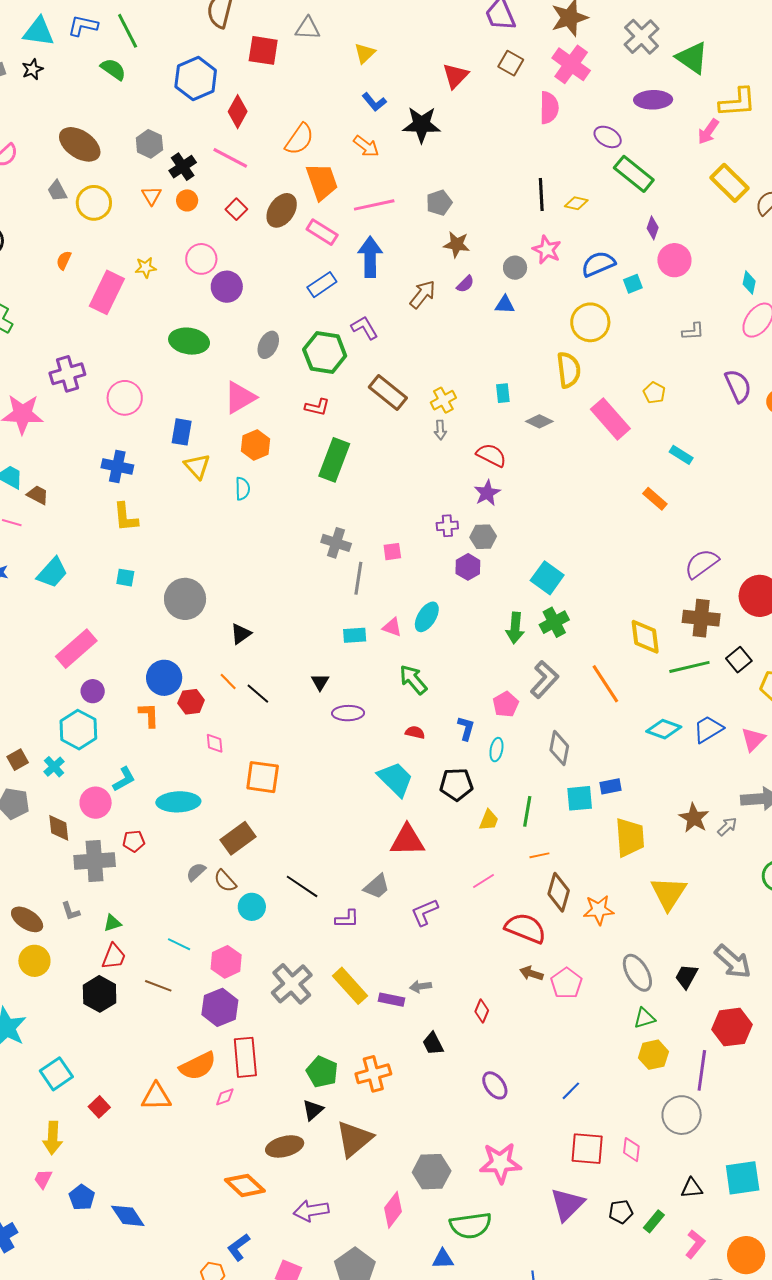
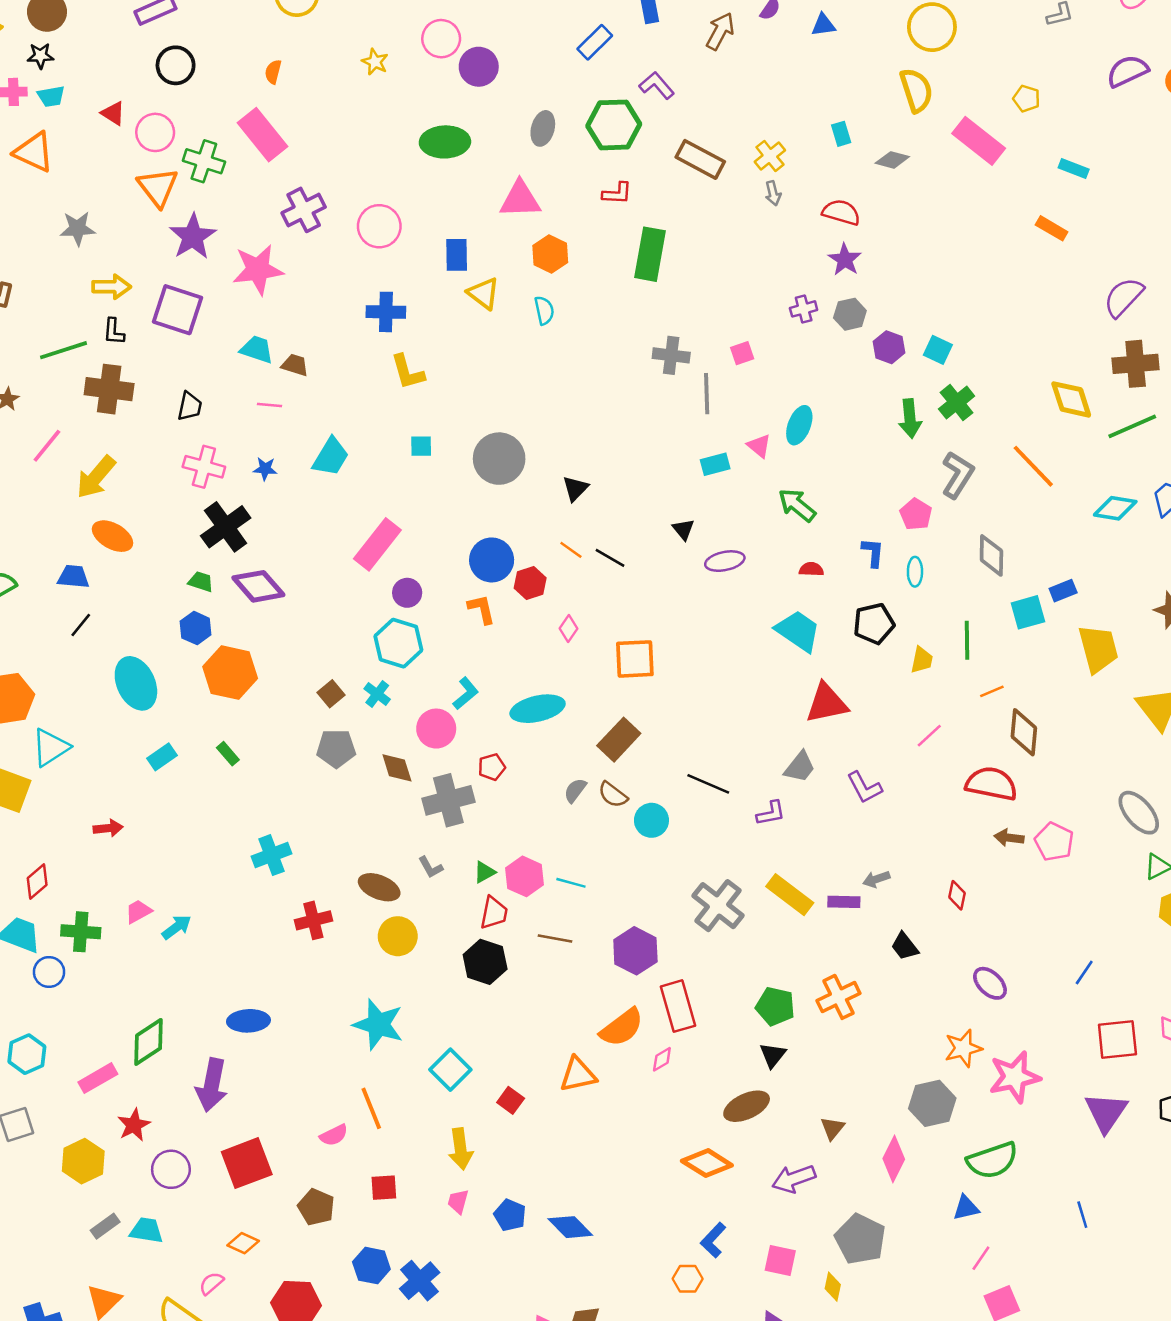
yellow star: (146, 267) -> (375, 62), turned -30
pink rectangle: (107, 292) -> (263, 135), moved, turned -54
purple semicircle: (738, 386) -> (1127, 71), turned -80
pink triangle: (240, 397) -> (520, 199), turned 39
purple hexagon: (468, 567) -> (889, 347), moved
cyan square: (547, 578) -> (938, 350), size x0.7
pink triangle: (392, 627) -> (759, 446), turned 30
pink diamond: (215, 743) -> (569, 629), turned 50
orange star: (599, 910) -> (963, 1048), moved
purple L-shape: (425, 912) -> (864, 787), turned -84
pink hexagon: (226, 962) -> (525, 876), moved
brown triangle: (354, 1139) -> (832, 1128), moved, size x0.5

